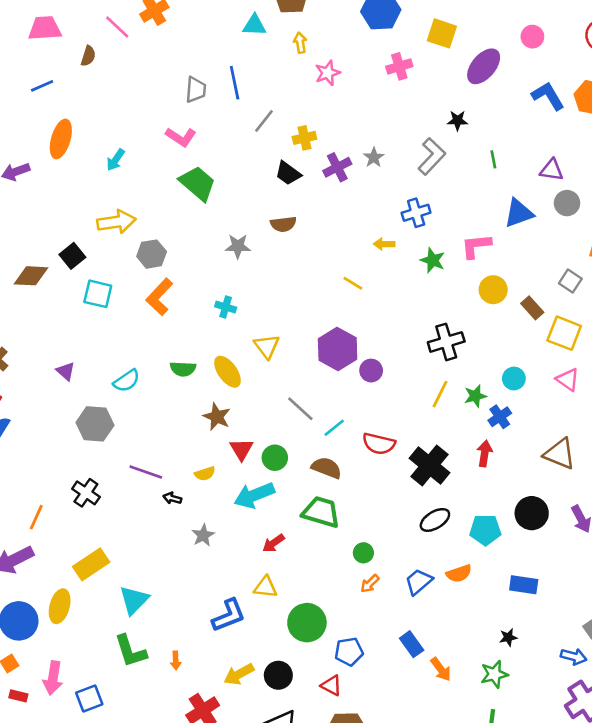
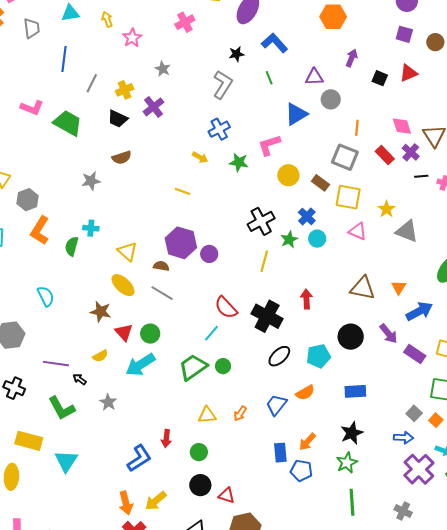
blue line: (235, 83) -> (64, 59), turned 30
gray trapezoid: (196, 90) -> (32, 28), moved
blue L-shape: (548, 96) -> (275, 43), moved
gray star: (374, 157) -> (163, 69), moved
green trapezoid: (198, 183) -> (68, 123), moved
yellow arrow: (384, 244) -> (200, 157), turned -140
gray square: (570, 281) -> (345, 157), size x1.5
green semicircle: (183, 369) -> (72, 246), moved, turned 114
yellow ellipse: (228, 372) -> (123, 285), moved
cyan semicircle: (127, 381) -> (46, 296), moved, turned -70
green star: (475, 396) -> (289, 239), moved
blue cross: (500, 417) -> (307, 217), moved
cyan line: (334, 428) -> (212, 333), moved
red semicircle: (379, 444) -> (226, 307), turned 45
brown semicircle: (327, 468) -> (161, 266), moved, size x0.7
black arrow: (172, 498) -> (80, 379), turned 32
green trapezoid: (321, 512) -> (193, 367), turned -40
red arrow: (273, 543) -> (166, 438), moved, turned -36
green circle: (363, 553) -> (223, 366), moved
yellow rectangle: (91, 564) -> (29, 441), turned 60
yellow triangle: (265, 587) -> (207, 415), moved
green circle: (307, 623) -> (199, 452), size x0.6
black star: (508, 637) -> (352, 433), size x1.6
blue rectangle: (412, 644) -> (280, 453), turned 42
green L-shape: (131, 651) -> (62, 408), moved
blue pentagon: (349, 652) -> (301, 470), moved, turned 30
orange arrow: (176, 660) -> (126, 503), moved, size x1.6
orange arrow: (441, 669) -> (307, 442), moved, turned 90
black circle: (278, 675) -> (200, 485), moved

